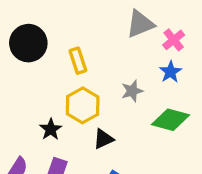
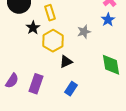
green diamond: (170, 120) -> (111, 65), moved, turned 65
black star: (51, 129) -> (33, 28), moved

